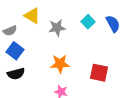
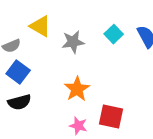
orange star: (60, 64) -> (77, 89), turned -30
red square: (99, 73) -> (111, 117), moved

